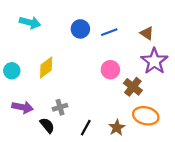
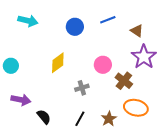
blue line: (109, 32) -> (108, 20), moved
yellow diamond: (46, 68) -> (58, 63), moved
gray cross: (60, 107) -> (82, 88), moved

